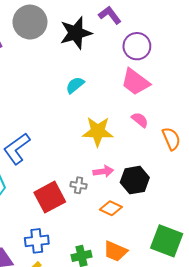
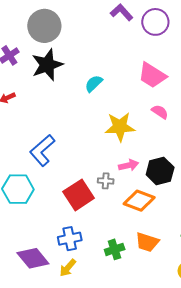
black star: (76, 33) -> (47, 65), moved
purple circle: (137, 46) -> (155, 22), moved
orange diamond: (111, 208) -> (139, 201), size x1.4

